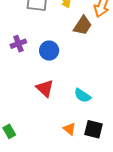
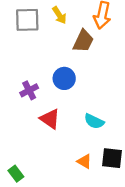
purple cross: (18, 44) -> (29, 90), moved
blue circle: (49, 51) -> (64, 78), moved

